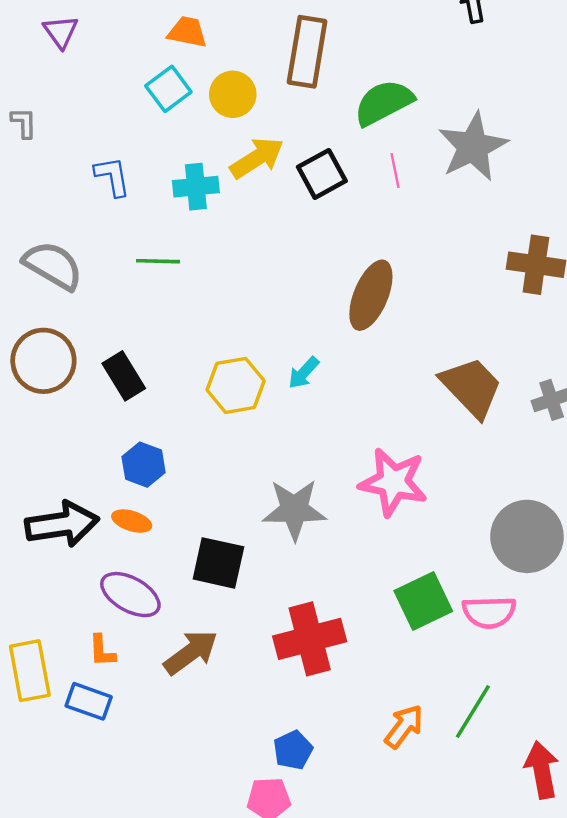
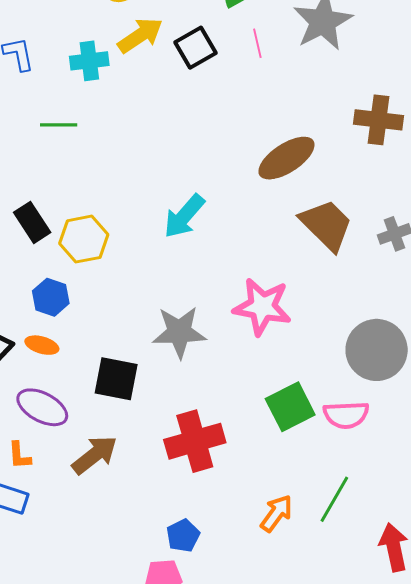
brown ellipse: (371, 295) -> (286, 158), moved, turned 36
cyan arrow: (304, 373) -> (184, 216), size x1.6
yellow hexagon: (236, 385) -> (84, 239), moved

